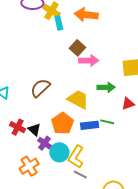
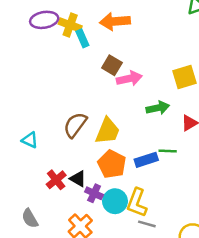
yellow trapezoid: (78, 99) -> (108, 131), moved, turned 95
red cross: (18, 127) -> (56, 180), turned 35

